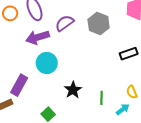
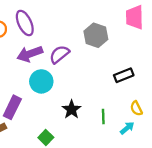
purple semicircle: (65, 23) -> (59, 54), moved
black rectangle: (129, 54) -> (124, 75), moved

